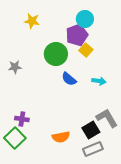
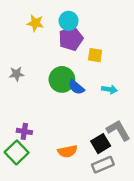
cyan circle: (85, 19) -> (69, 21), moved
purple pentagon: (77, 35) -> (71, 39), moved
yellow square: (86, 50) -> (95, 55), turned -32
green circle: (56, 54) -> (62, 79), moved

